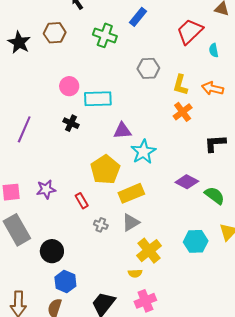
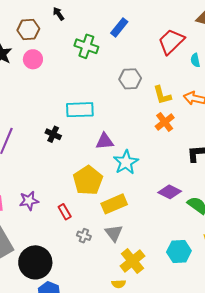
brown hexagon: (55, 33) -> (28, 29), moved
yellow L-shape: (180, 85) -> (162, 95), turned -30
pink circle: (69, 86) -> (33, 59), moved
gray triangle: (131, 222) -> (114, 233), turned -36
black circle: (52, 251) -> (35, 262), size x1.4

